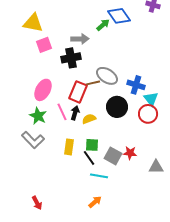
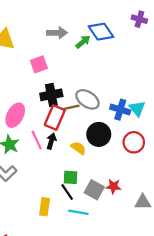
gray arrow: (80, 39) -> (57, 33), moved
pink square: (44, 45) -> (39, 64), moved
black cross: (71, 58) -> (51, 95), moved
cyan triangle: (151, 99) -> (137, 108), moved
yellow semicircle: (89, 119) -> (78, 148), moved, turned 56
yellow rectangle: (69, 147) -> (45, 207), moved

